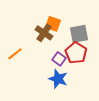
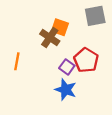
gray square: (79, 34) -> (95, 16), moved
orange line: (15, 54) -> (17, 61), turned -42

